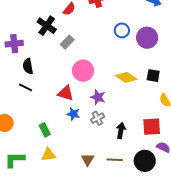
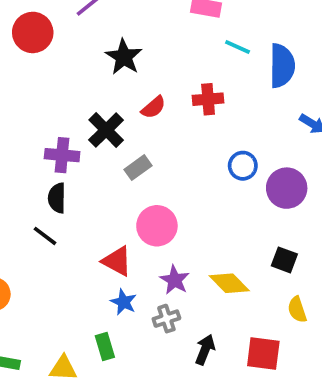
purple cross: (14, 44) -> (62, 155), moved
yellow diamond: (126, 77) -> (229, 283), moved
green rectangle: (45, 130) -> (105, 346), moved

